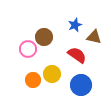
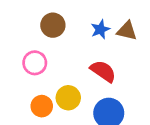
brown circle: (44, 37) -> (53, 25), moved
brown triangle: (94, 37) -> (127, 31), moved

